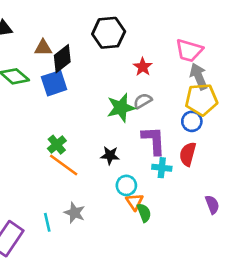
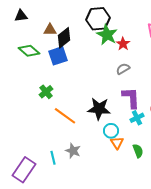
green star: (121, 108) -> (107, 35), moved, turned -30
green cross: (57, 145) -> (46, 92), moved
black star: (110, 155) -> (99, 109), size x1.6
cyan cross: (162, 168) -> (137, 118), turned -32
green semicircle: (144, 213) -> (138, 151), moved

